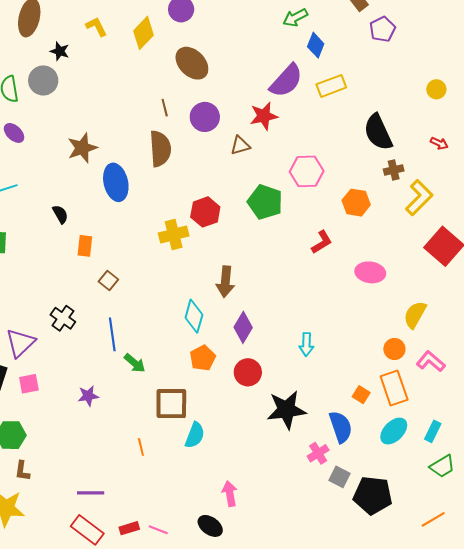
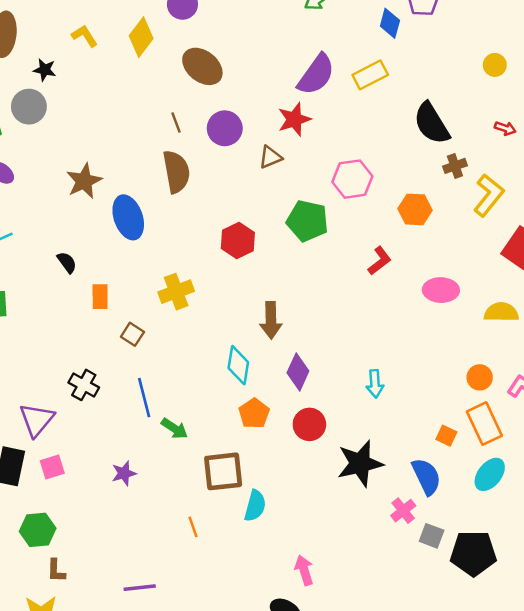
blue diamond: (316, 45) -> (390, 23), moved
yellow cross: (174, 234) -> (176, 292), moved
yellow semicircle: (415, 315) -> (501, 312), moved, turned 68

